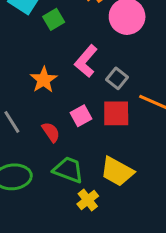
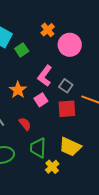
pink square: (81, 116) -> (41, 100), moved
green trapezoid: (68, 170) -> (38, 148), turned -105

